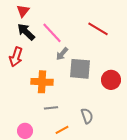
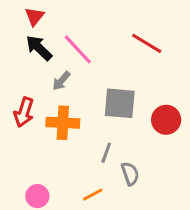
gray arrow: (62, 54) -> (61, 81), moved
red arrow: (16, 57) -> (24, 112), moved
gray line: (51, 108) -> (106, 153), moved, turned -64

